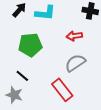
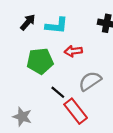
red arrow: (74, 36) -> (73, 51), moved
black line: (22, 76) -> (58, 92), moved

